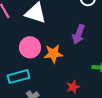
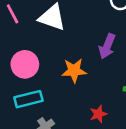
pink circle: (30, 47) -> (25, 64), moved

